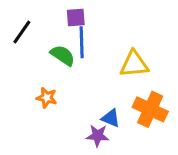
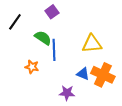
purple square: (76, 17) -> (52, 12), turned -32
blue line: (82, 42) -> (54, 50), moved
blue triangle: (111, 118) -> (83, 74), moved

